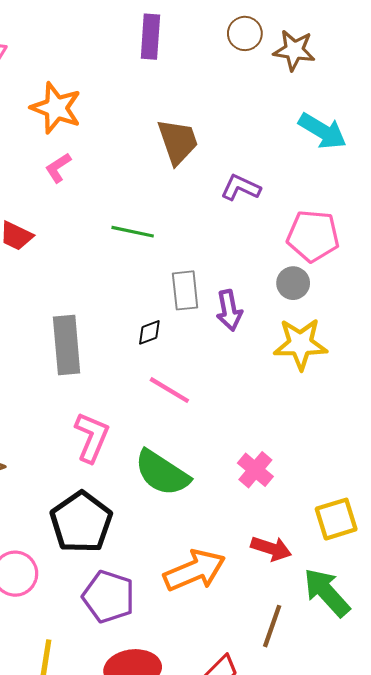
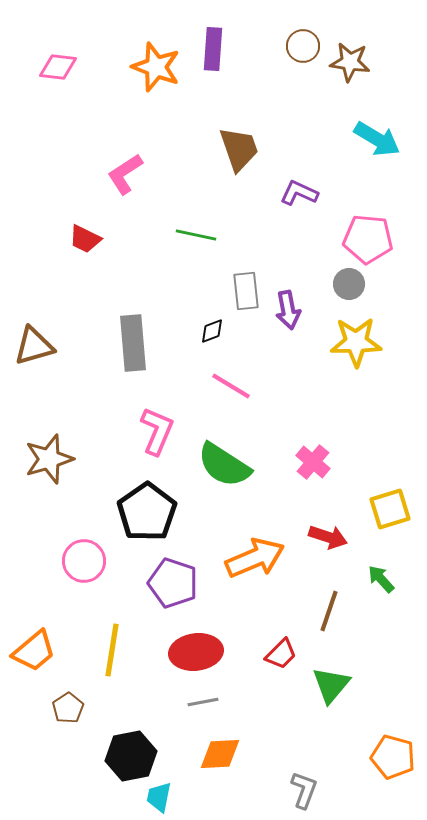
orange star: (56, 108) -> (156, 67), moved
pink L-shape: (58, 168) -> (125, 174), size x1.4
green arrow: (327, 592) -> (381, 579), size x0.6

